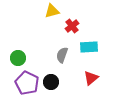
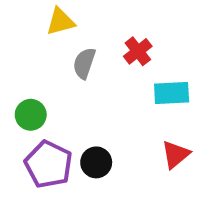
yellow triangle: (52, 11) -> (60, 22), moved
gray semicircle: (62, 55) -> (84, 63), moved

